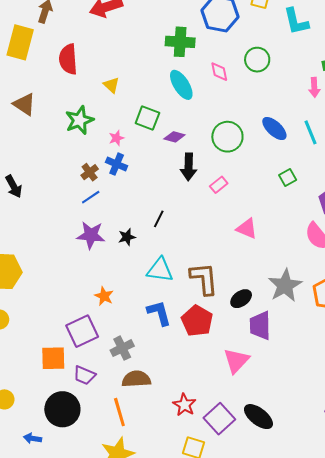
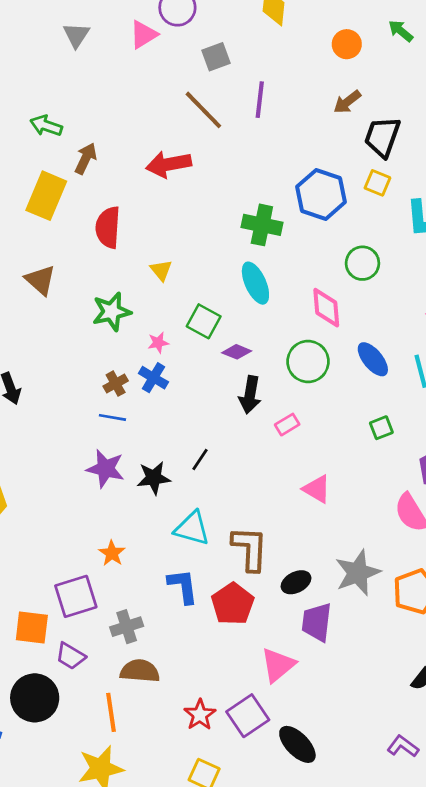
pink diamond: (219, 72) -> (326, 308), moved, size x1.4
blue line: (91, 197) -> (112, 417), turned 36
black star: (127, 237) -> (154, 478), size x1.4
purple square: (219, 419) -> (248, 716), moved

